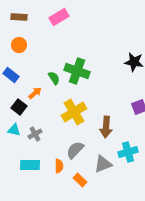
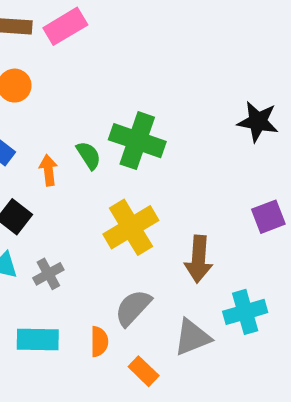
pink rectangle: (59, 17) -> (65, 26), moved
orange arrow: (35, 93) -> (48, 170), moved, turned -56

